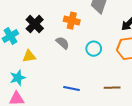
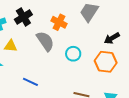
gray semicircle: (63, 43) -> (45, 41), size x1.5
blue line: (71, 88) -> (30, 82), moved

